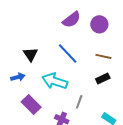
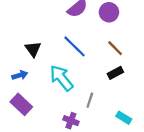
brown line: (103, 56) -> (115, 48), turned 35
cyan arrow: (55, 81) -> (61, 78), turned 35
purple rectangle: (31, 104) -> (21, 104), moved

